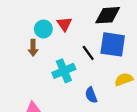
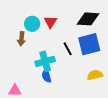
blue square: (113, 44) -> (89, 44), turned -30
blue semicircle: (91, 95) -> (47, 76), moved

